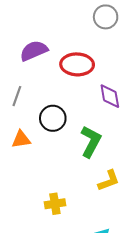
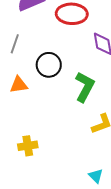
yellow cross: (55, 204) -> (28, 146), moved

